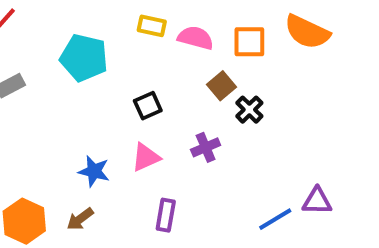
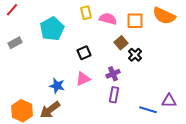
yellow rectangle: (152, 26) -> (86, 13), turned 64
cyan pentagon: (84, 58) -> (52, 29), turned 30
purple rectangle: (166, 215) -> (114, 95), moved
brown arrow: (80, 219) -> (50, 110), size x1.5
blue line: (275, 219) -> (148, 110), turned 48

